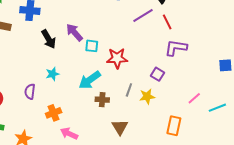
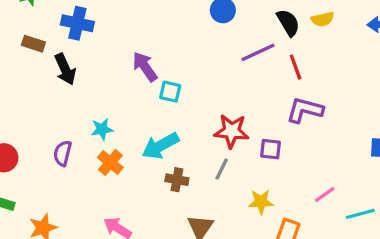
black arrow: (49, 39) -> (65, 69), moved
red star: (117, 58) -> (232, 131), moved
purple square: (158, 74) -> (270, 149), turned -32
yellow star: (147, 96) -> (261, 202), moved
orange cross: (54, 113) -> (110, 162), moved, turned -35

